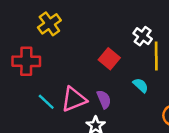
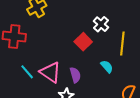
white cross: (143, 36) -> (101, 24), moved
pink triangle: (74, 99) -> (50, 72), turned 50

